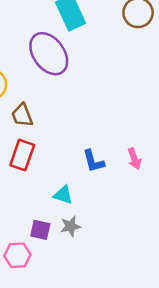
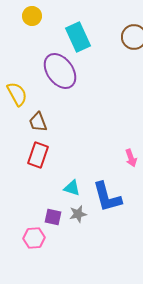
blue L-shape: (93, 161) -> (107, 197), moved, size x1.6

